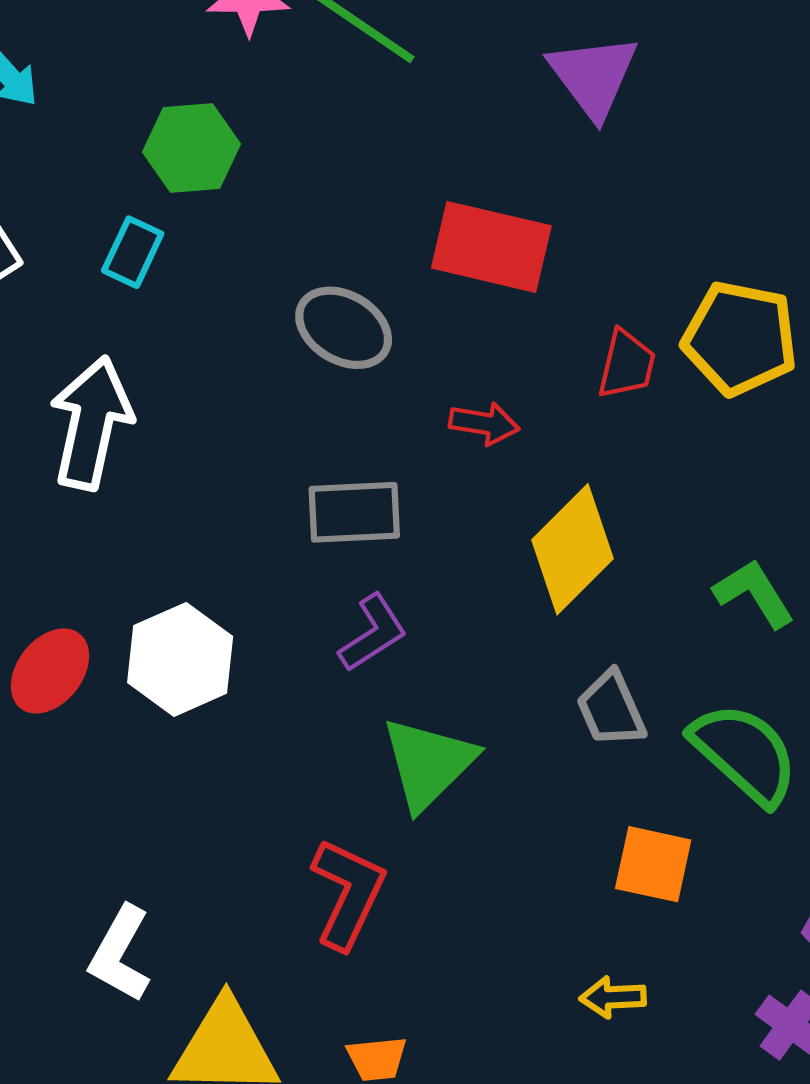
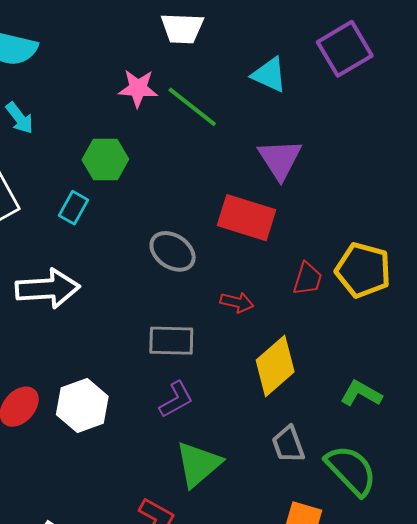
purple triangle: (593, 76) -> (280, 159), moved
white arrow: (91, 423) -> (48, 289), turned 70
green L-shape: (754, 593) -> (361, 394), turned -33

